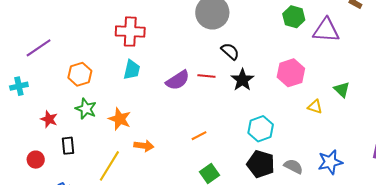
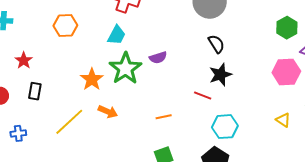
pink hexagon: (291, 73) -> (286, 72), moved
red line: (206, 76) -> (203, 96), moved
purple semicircle: (178, 80) -> (158, 58), size x0.7
green star: (86, 109) -> (125, 68), moved, size x1.5

